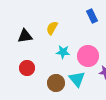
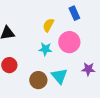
yellow semicircle: (52, 28) -> (48, 25), moved
pink circle: (88, 56) -> (69, 42), moved

